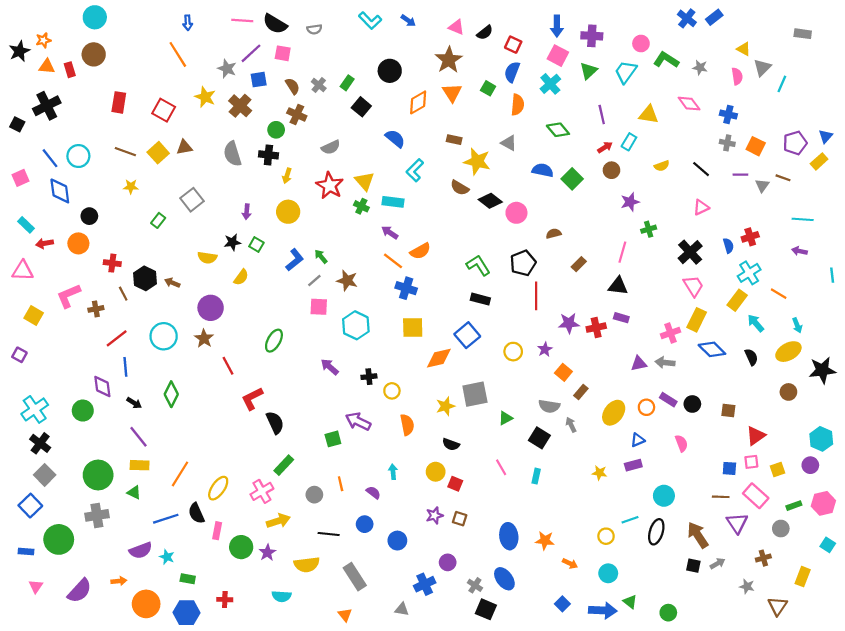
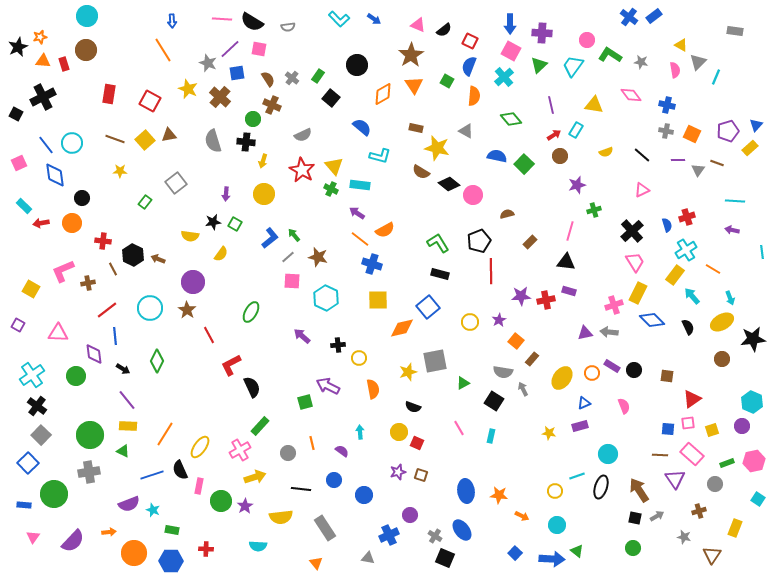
cyan L-shape: (415, 170) -> (380, 156), turned -120
pink triangle: (23, 271) -> (58, 333), moved
green circle: (668, 613) -> (633, 548), moved

